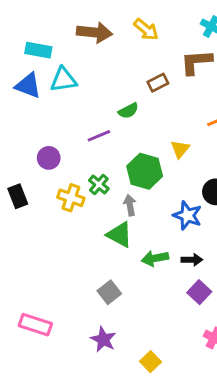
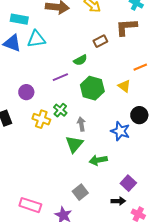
yellow triangle: (180, 149) -> (124, 86), moved, turned -32
green hexagon: (145, 171) -> (92, 88), moved
green triangle: (120, 235) -> (74, 144), turned 42
black arrow: (192, 260) -> (118, 201), moved
gray square: (109, 292) -> (80, 192), moved
pink rectangle: (35, 325) -> (30, 205), moved

